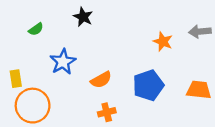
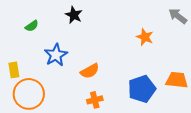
gray arrow: (200, 31) -> (178, 16), moved, turned 42
blue pentagon: (148, 85) -> (142, 89), moved

